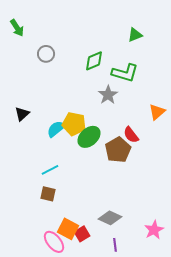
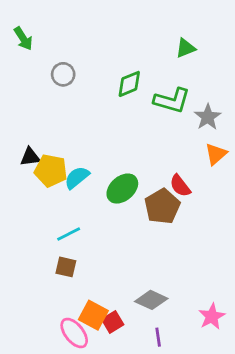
gray star: (108, 95) -> (208, 117), moved
black triangle: (22, 114) -> (30, 157), turned 35
yellow pentagon: (74, 124) -> (51, 171), moved

